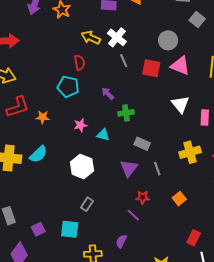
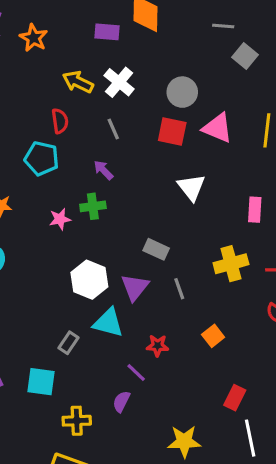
gray circle: (168, 40) -> (182, 92), moved
gray line: (124, 61) -> (113, 129), moved
white triangle: (180, 104) -> (191, 187), moved
green cross: (126, 113) -> (93, 206), moved
cyan triangle: (103, 135) -> (108, 323), moved, size x1.5
white hexagon: (82, 167) -> (89, 280), moved
red star: (143, 197) -> (158, 346), moved
purple line: (133, 215) -> (136, 372), moved

